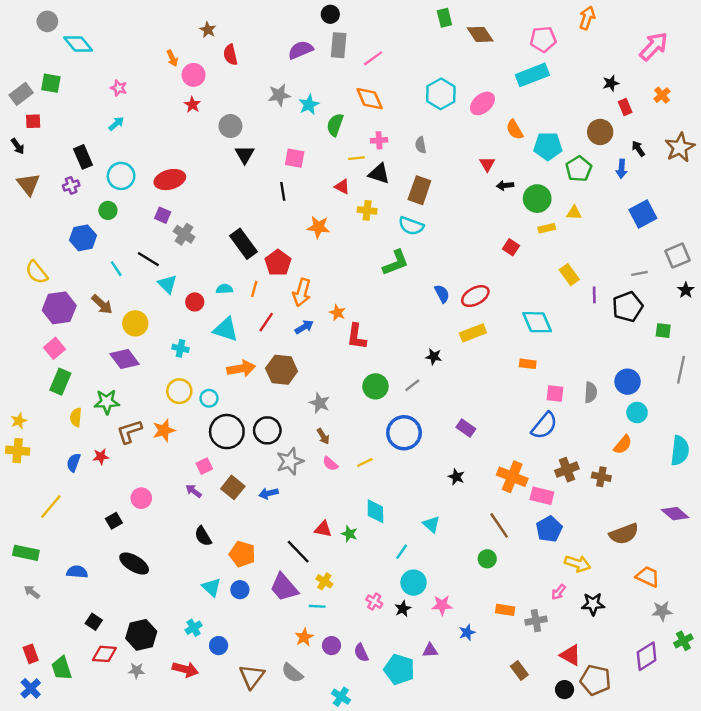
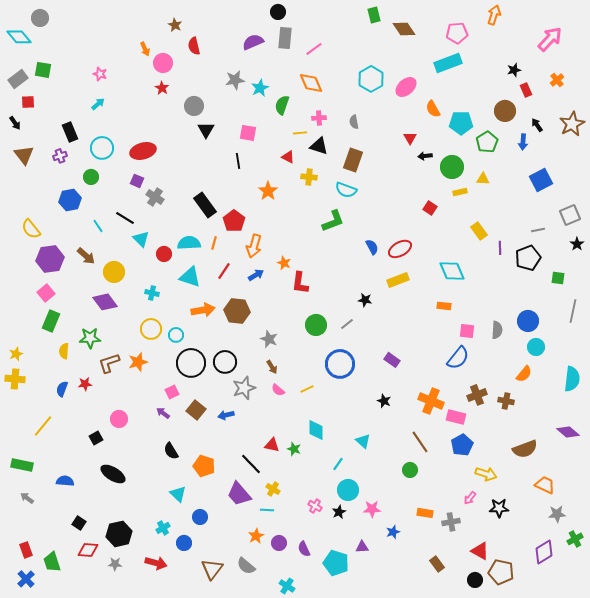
cyan diamond: (78, 44) -> (19, 37), moved
orange star: (318, 227) -> (268, 191), turned 30
cyan semicircle: (224, 289) -> (189, 243), size x1.6
blue circle: (240, 590) -> (200, 517), moved

